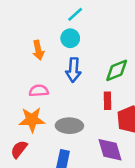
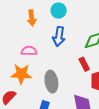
red rectangle: (107, 101) -> (84, 64), turned -32
gray ellipse: (69, 126) -> (51, 82), turned 75

